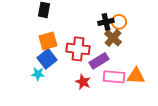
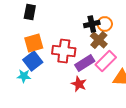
pink rectangle: (114, 77) -> (106, 61), moved, turned -50
red star: (83, 82) -> (79, 84), moved

